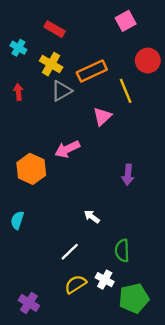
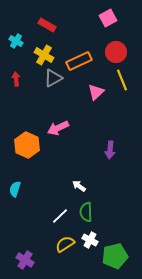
red circle: (148, 61) -> (116, 52), moved
yellow line: (126, 91) -> (122, 80), moved
pink triangle: (102, 116) -> (96, 92), moved
green semicircle: (122, 250) -> (86, 212), moved

